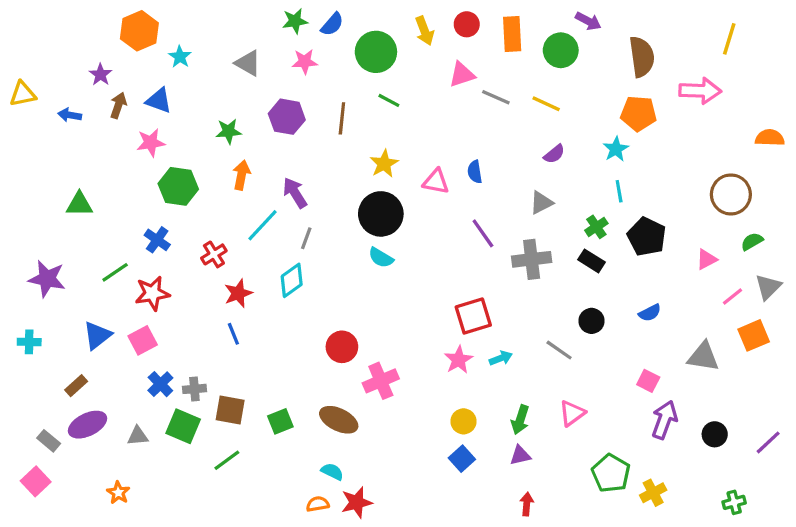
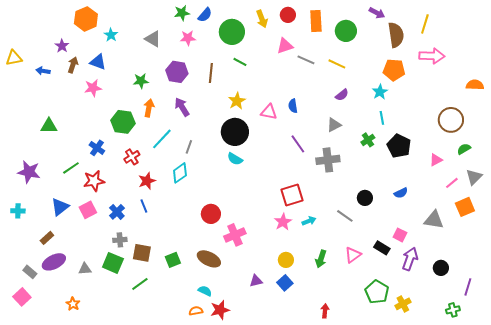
purple arrow: (588, 21) -> (377, 13), moved
yellow line: (729, 39) -> (425, 24), moved
green hexagon: (178, 186) -> (123, 122), moved
purple arrow: (295, 193) -> (182, 107), moved
black rectangle: (592, 261) -> (382, 248), moved
blue cross: (160, 384) -> (117, 212), moved
purple line: (768, 442) -> (468, 287), moved, turned -30
purple triangle: (520, 455) -> (256, 281), moved

